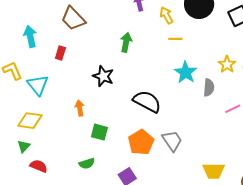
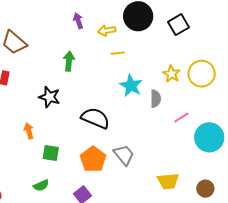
yellow arrow: (166, 15) -> (107, 31), turned -66

